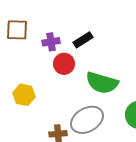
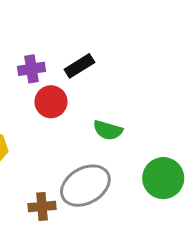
green semicircle: (102, 83) -> (108, 130), size x0.6

